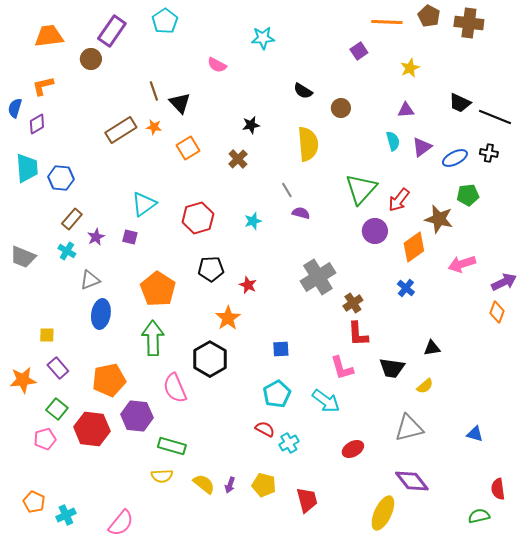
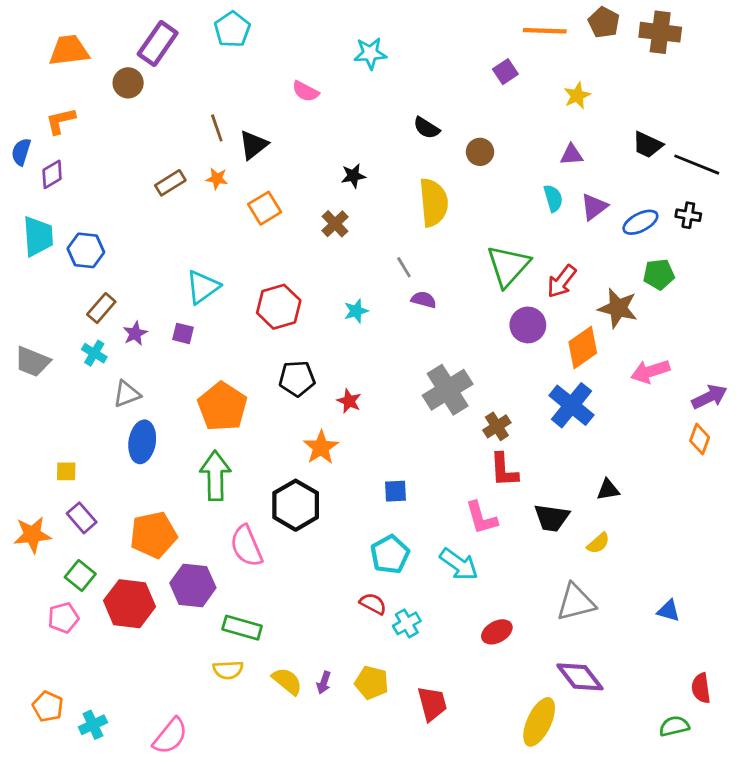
black triangle: (180, 103) -> (253, 145), turned 35
brown rectangle: (121, 130) -> (170, 183), size x0.7
blue cross: (406, 288) -> (571, 405), size x1.8

